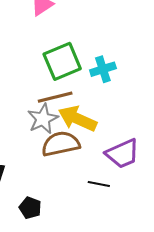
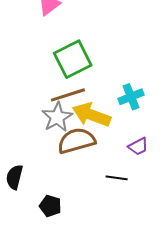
cyan cross: (103, 69) -> (131, 97), moved
purple trapezoid: (123, 154) -> (138, 146), size x0.6

